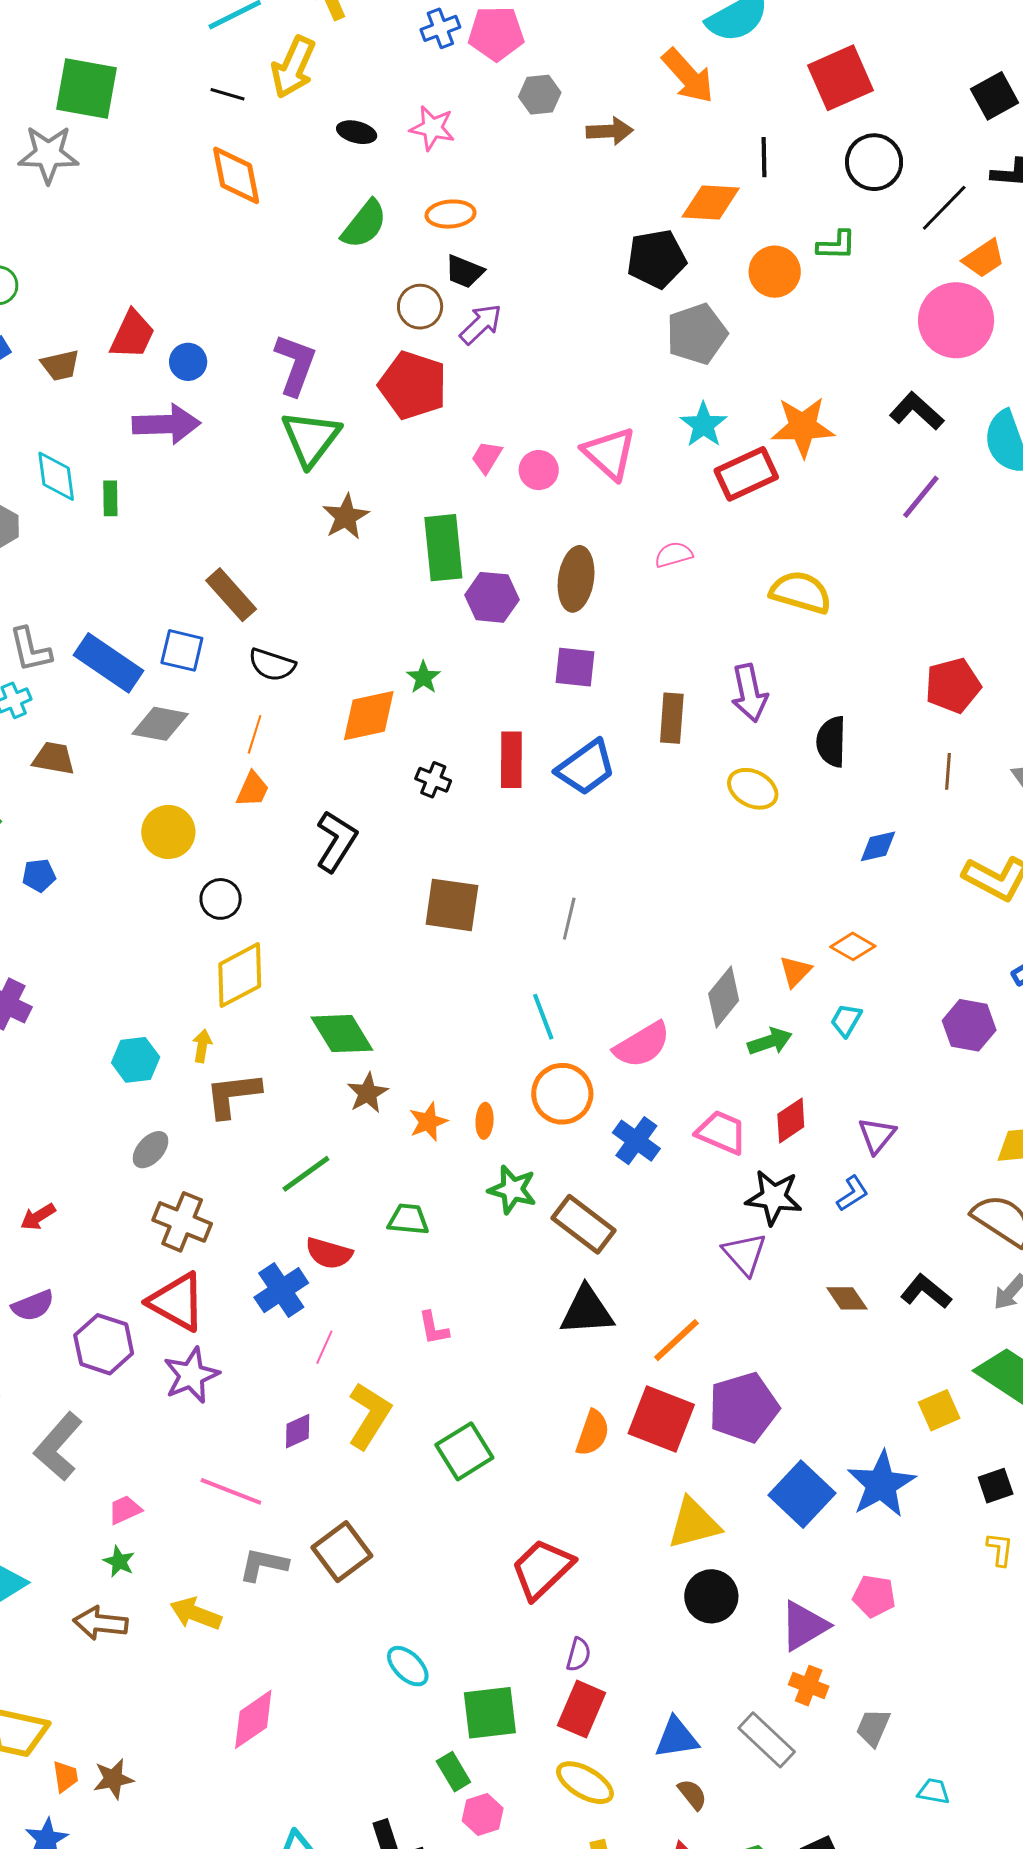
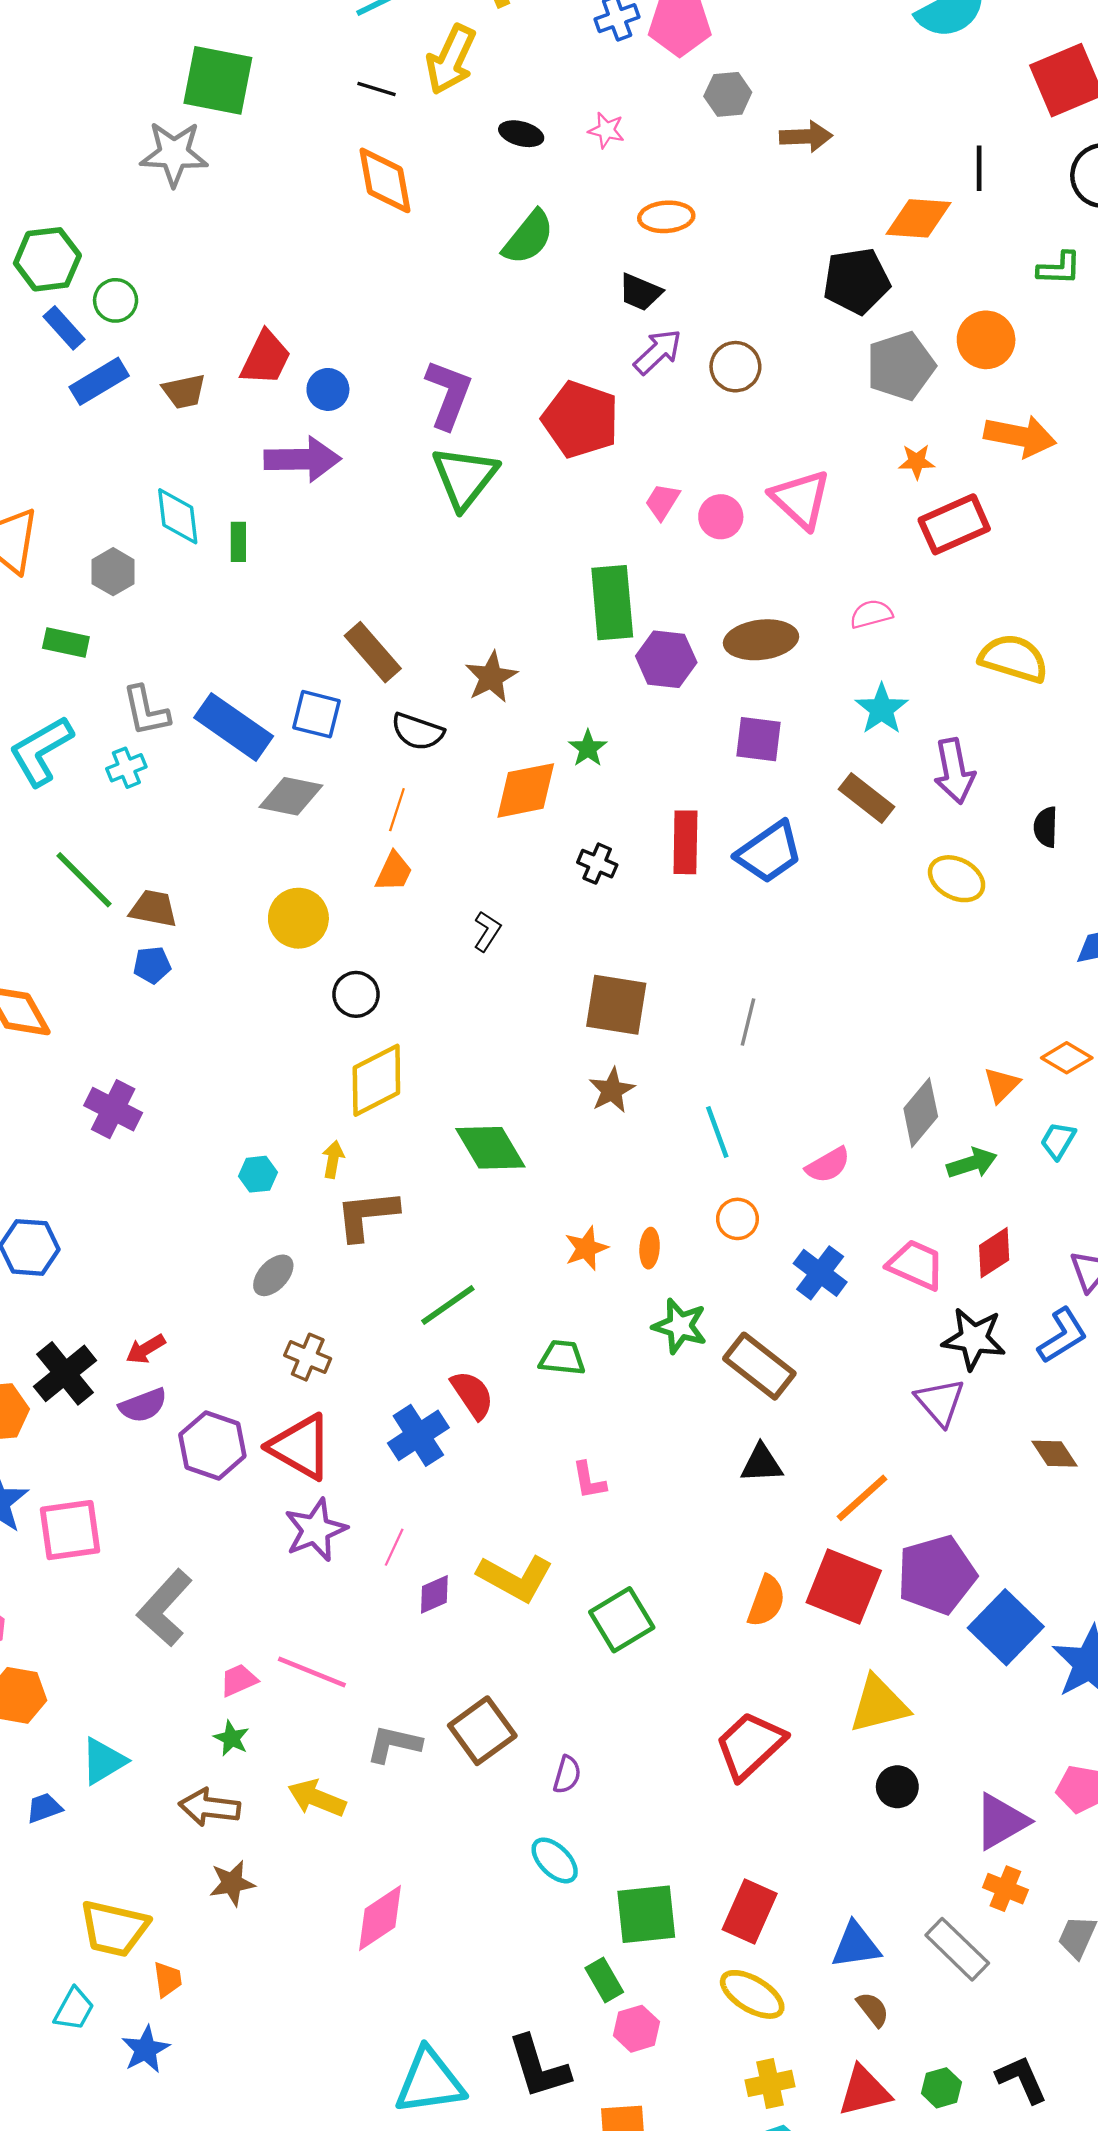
orange arrow: (688, 76) -> (1020, 436), moved, turned -38
pink star: (432, 128) -> (606, 130), size x0.7
orange ellipse: (451, 214) -> (666, 217), moved
orange circle: (775, 272) -> (986, 340), moved
brown circle: (420, 307) -> (735, 367), moved
cyan star: (703, 425) -> (882, 709), moved
orange star: (803, 427) -> (917, 462), moved, size x0.5
brown star: (346, 517) -> (491, 677), moved
brown ellipse: (576, 579) -> (761, 640), turned 74
brown rectangle: (672, 718) -> (867, 798), turned -57
black semicircle: (831, 742) -> (1046, 827), size x0.7
brown trapezoid: (54, 758) -> (153, 909), moved
black L-shape: (336, 841) -> (487, 931), size x0.6
pink semicircle: (642, 1045) -> (828, 1165), size x0.7
cyan hexagon: (136, 1060) -> (258, 1174), size x0.7
brown star: (368, 1093) -> (612, 1090), moved
orange circle: (562, 1094) -> (737, 1219), size x0.6
blue L-shape: (852, 1193) -> (1062, 1336), size x1.4
brown cross: (182, 1222) -> (308, 1357), size x0.7
red semicircle: (329, 1253) -> (472, 1395), turned -141
purple semicircle: (33, 1306) -> (143, 1405), moved
black triangle: (587, 1311) -> (762, 1464), size x0.7
purple hexagon: (104, 1344) -> (212, 1445), moved
pink line: (324, 1347) -> (394, 1547), moved
yellow L-shape: (369, 1416) -> (515, 1578), turned 86
pink line: (231, 1491) -> (312, 1672), moved
blue square: (802, 1494) -> (1006, 1627), moved
red trapezoid: (542, 1569) -> (750, 1745), moved
black circle: (711, 1596) -> (897, 1787), size x0.7
purple semicircle: (579, 1655) -> (567, 1775), moved
brown star: (113, 1779) -> (232, 1883), moved

